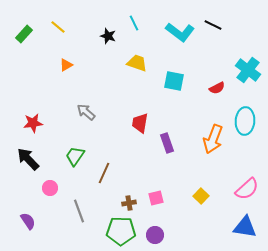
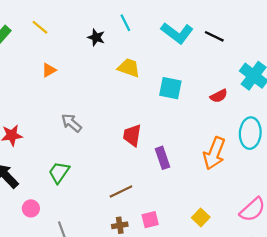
black line: (213, 25) -> (214, 36), moved
brown line: (104, 173) -> (121, 192), moved, turned 40

